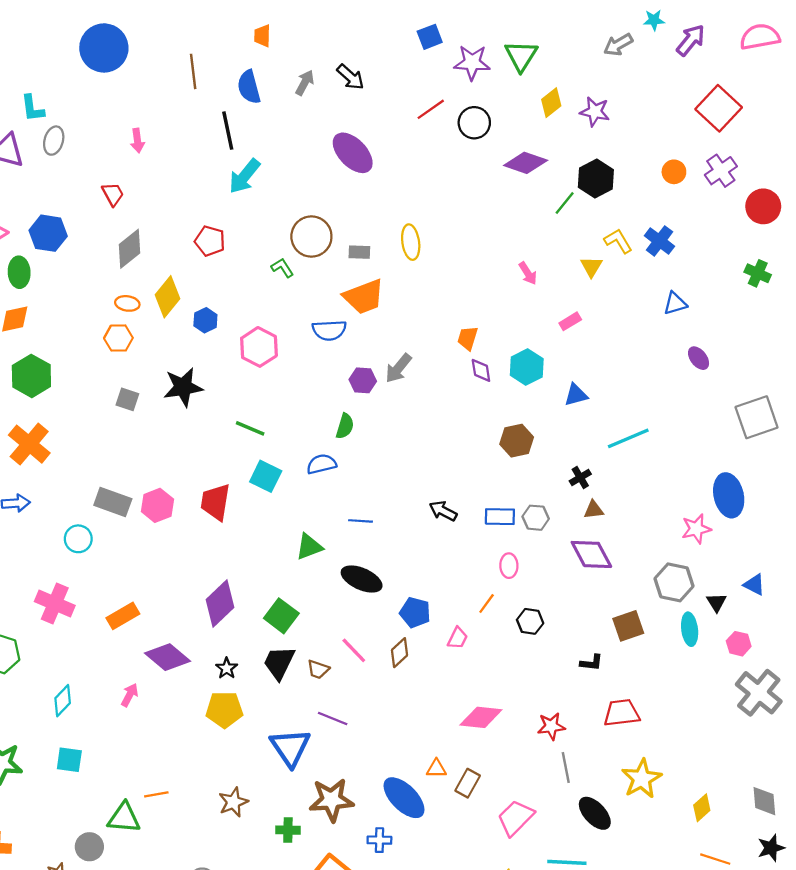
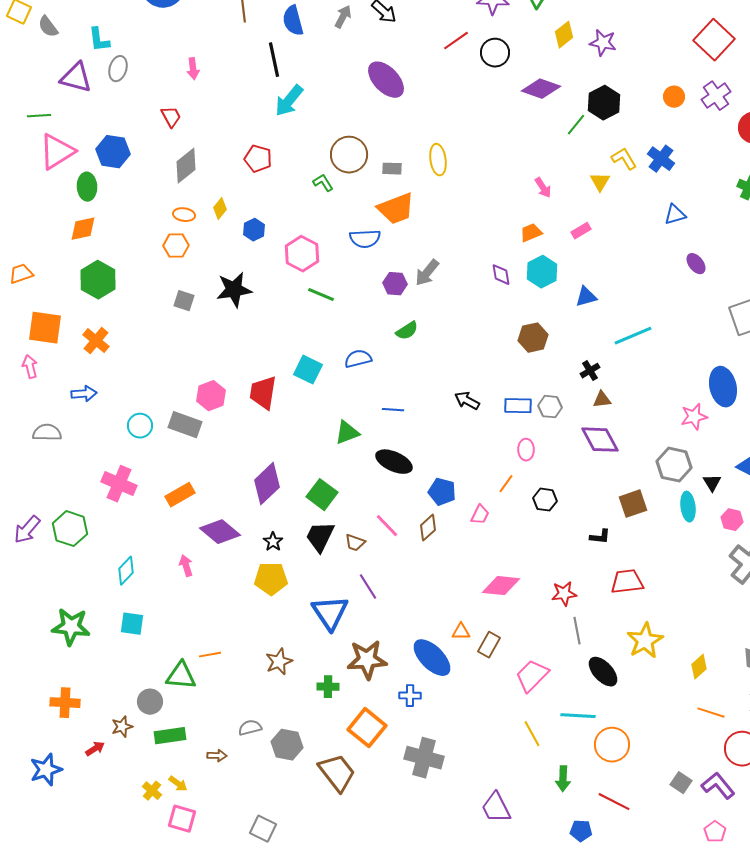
yellow diamond: (167, 297) -> (220, 209), size x0.6
orange trapezoid: (468, 338) -> (531, 233), moved, turned 50
green semicircle: (345, 426) -> (407, 331), moved, turned 40
green line: (250, 428) -> (321, 295), moved
orange cross: (29, 444) -> (96, 341), size x0.7
gray rectangle: (113, 502) -> (185, 425), moved
pink arrow: (130, 695) -> (186, 566), turned -45
purple line: (333, 718) -> (368, 587), turned 36

